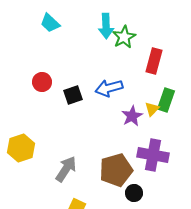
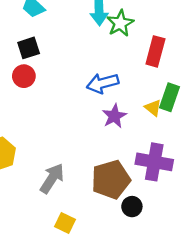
black square: (73, 95) -> (29, 48), moved
yellow triangle: (152, 109) -> (153, 108), turned -35
purple star: (132, 116) -> (114, 116), moved

